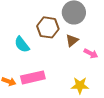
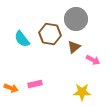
cyan semicircle: (22, 44) -> (22, 39), moved
pink rectangle: (33, 77) -> (35, 84), size x0.6

